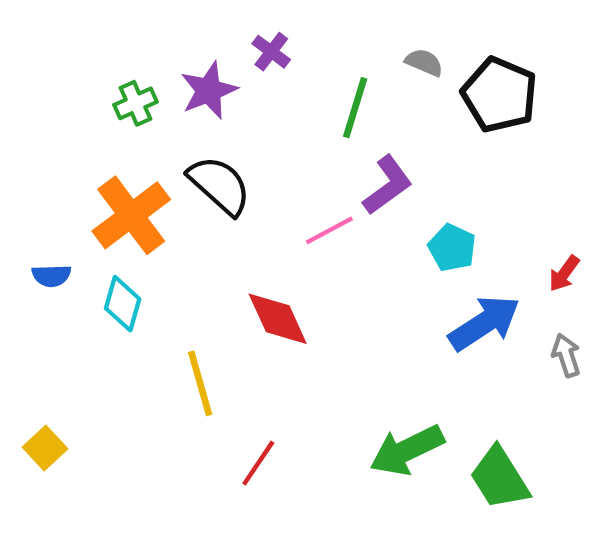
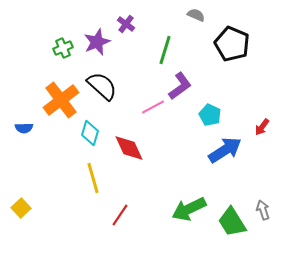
gray semicircle: (424, 62) -> (196, 15), moved
cyan diamond: (123, 304) -> (90, 133), moved
gray arrow: (566, 355) -> (263, 210), moved

